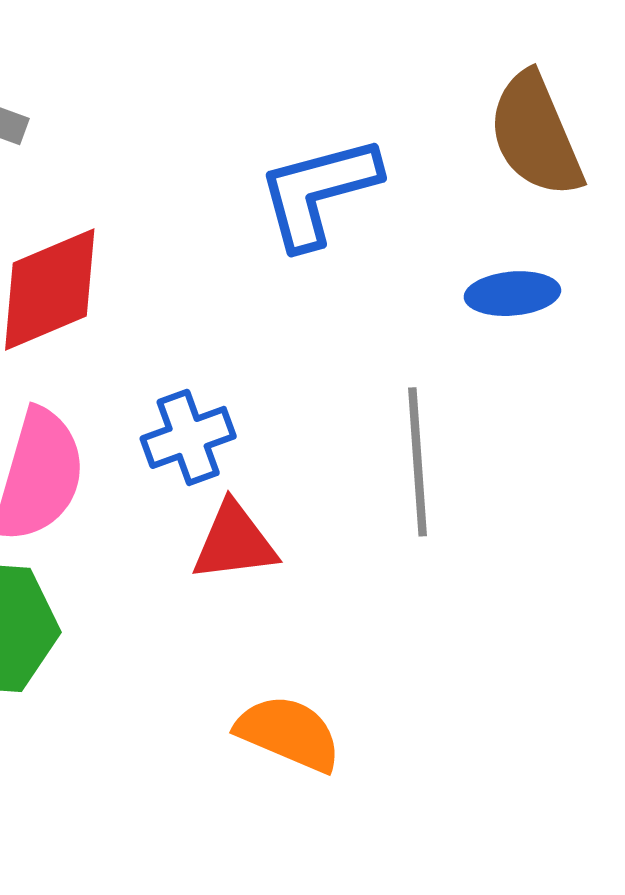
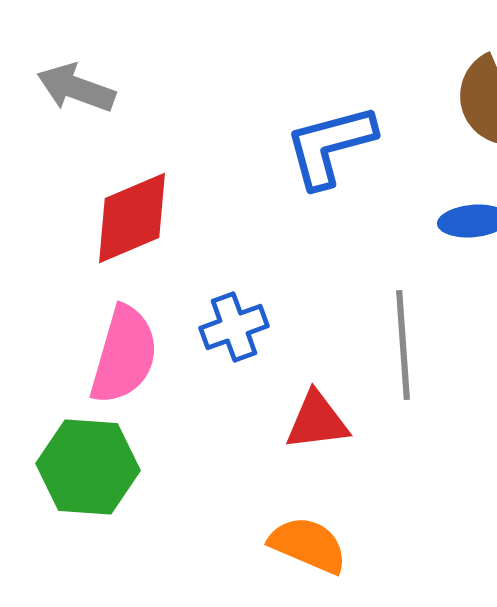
red triangle: (234, 542) -> (317, 421), moved

